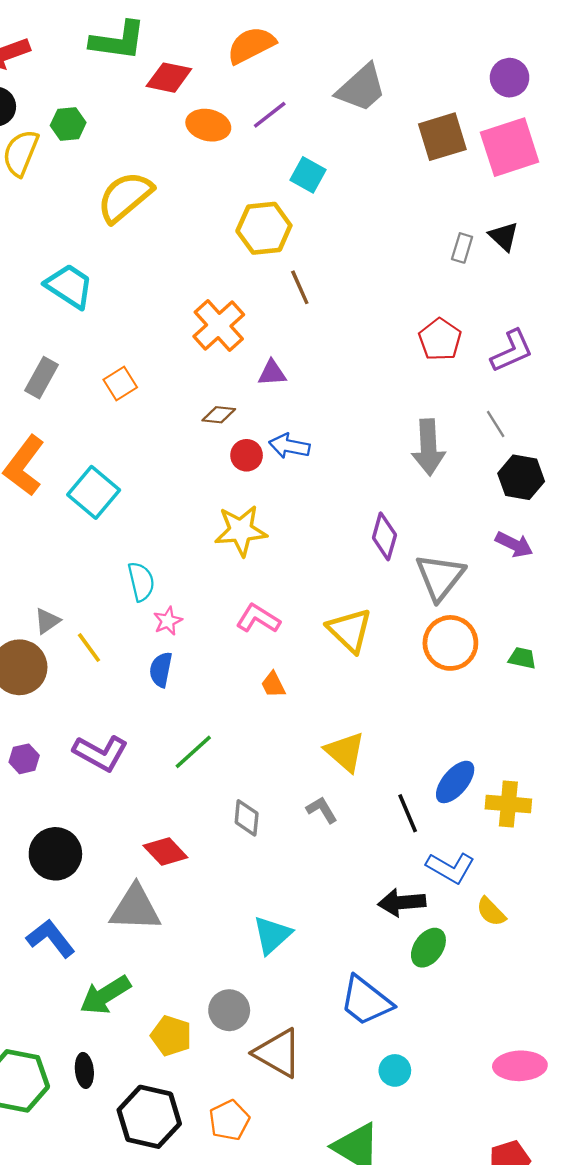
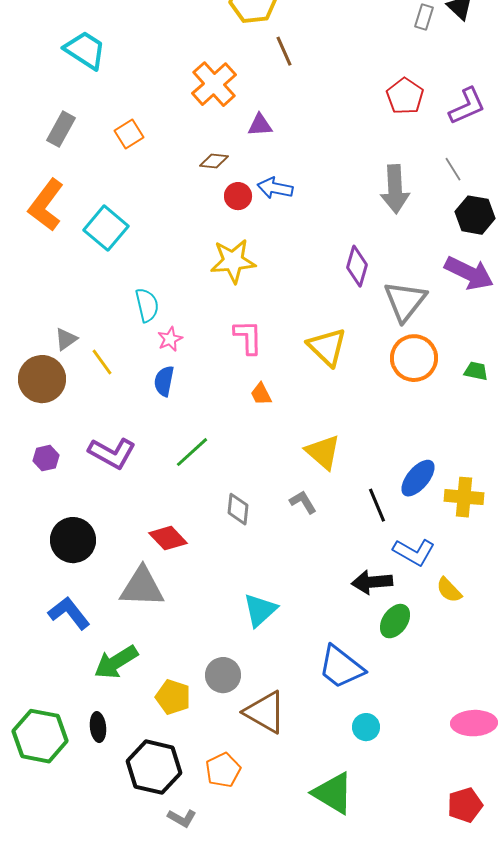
purple arrow: (514, 544) -> (469, 273), size x1.5
pink L-shape: (258, 619) -> (248, 337), turned 57

